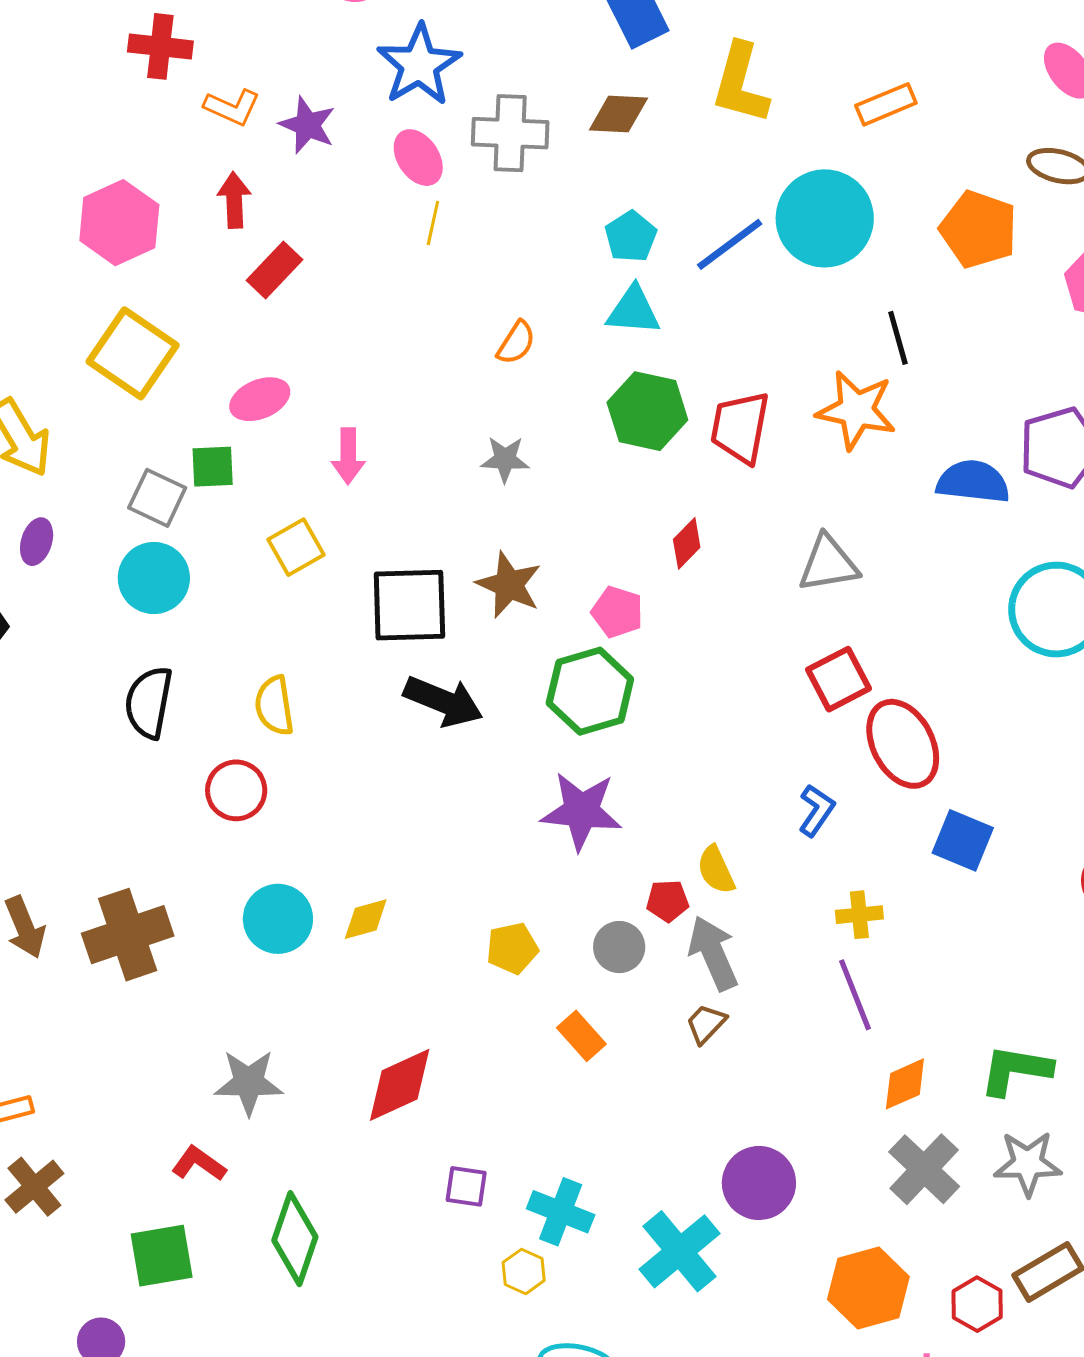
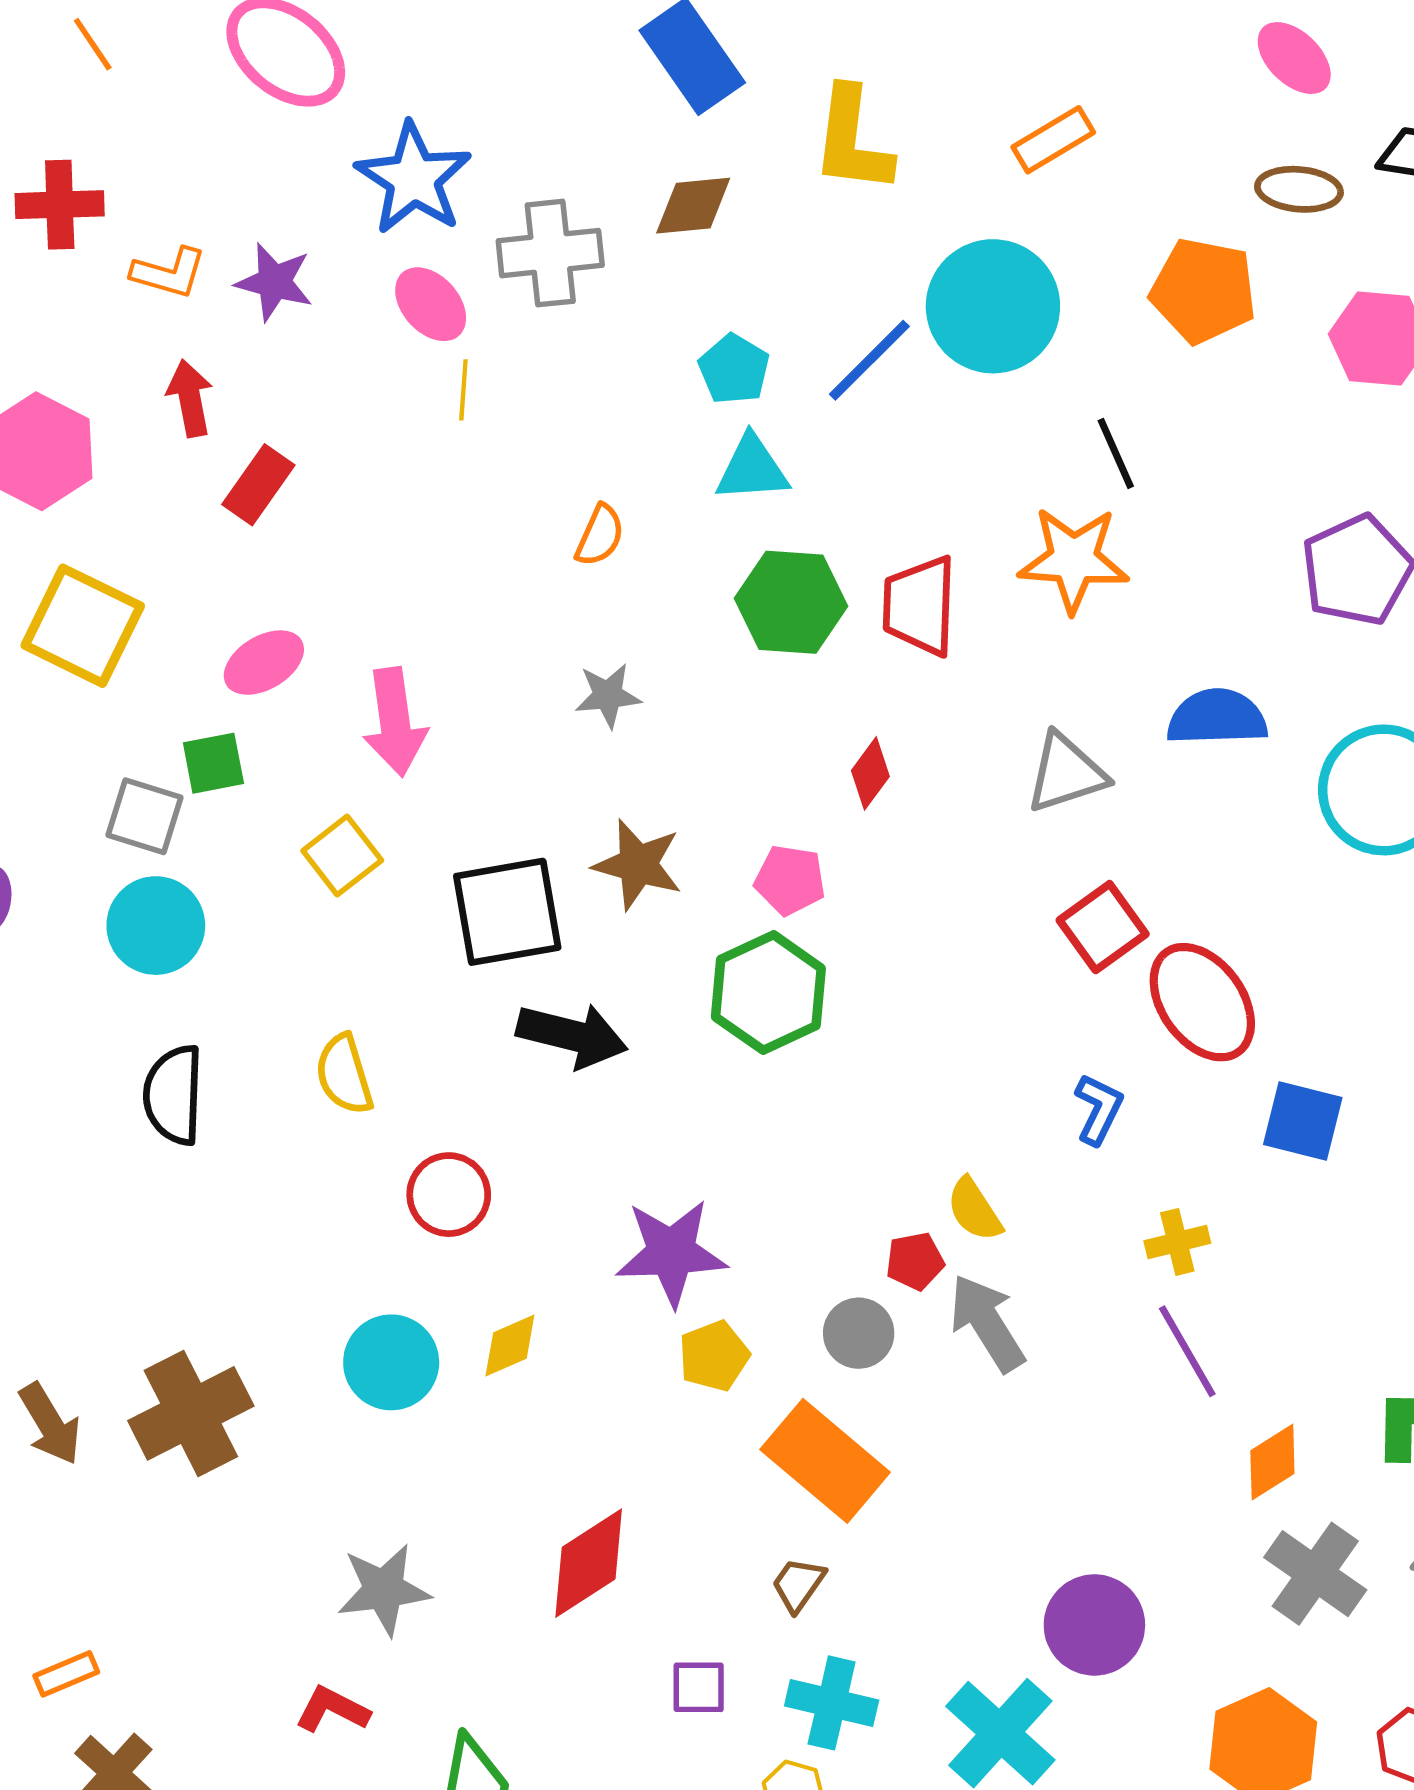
pink arrow: (348, 456) -> (395, 722), size x1.4
blue semicircle: (973, 482) -> (1217, 717), moved
red circle: (236, 790) -> (449, 1195), moved
purple star: (581, 811) -> (671, 1253), moved
brown trapezoid: (706, 1024) -> (798, 1584), moved
orange rectangle: (581, 1036) -> (825, 1461), size x1.8

